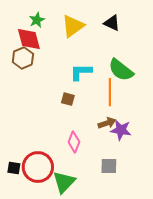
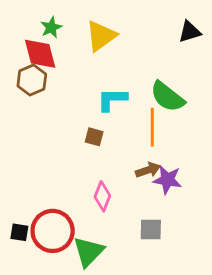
black triangle: (112, 23) -> (190, 32), moved, turned -42

